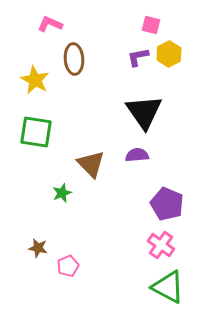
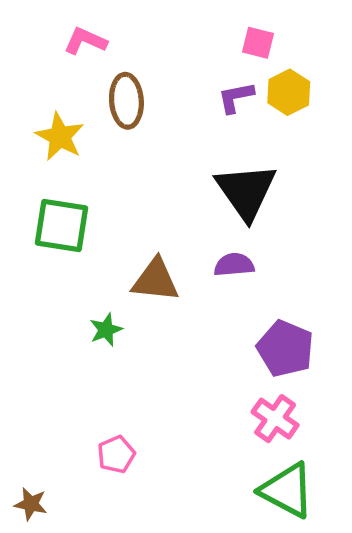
brown triangle: (91, 164) -> (155, 280), turned -40
brown star: (38, 248) -> (31, 504), moved

